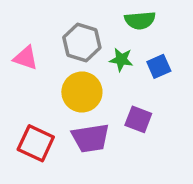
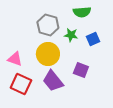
pink triangle: (26, 58) -> (15, 59), moved
purple trapezoid: (90, 138) -> (53, 81), turned 60

